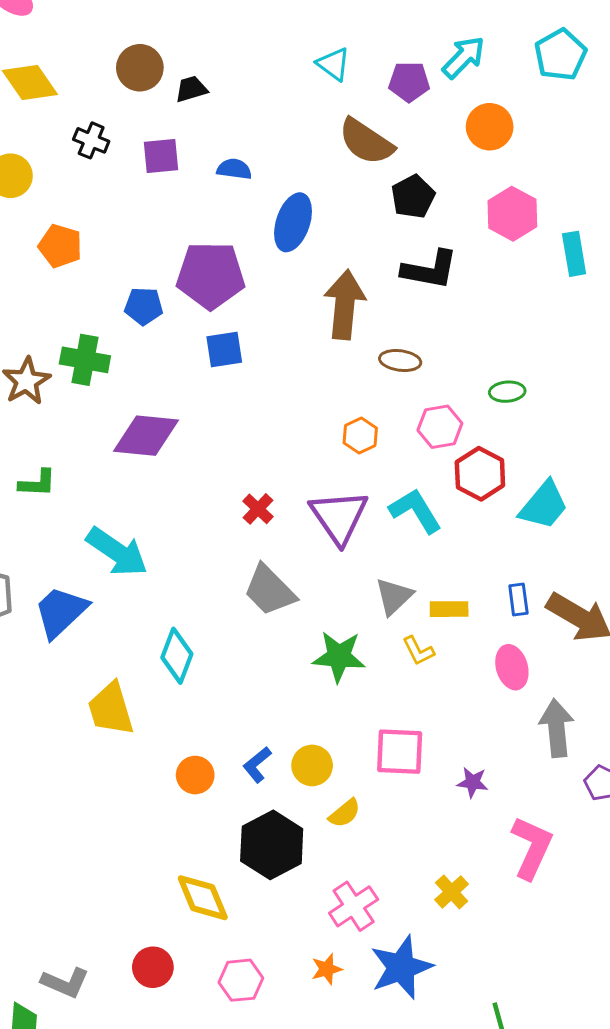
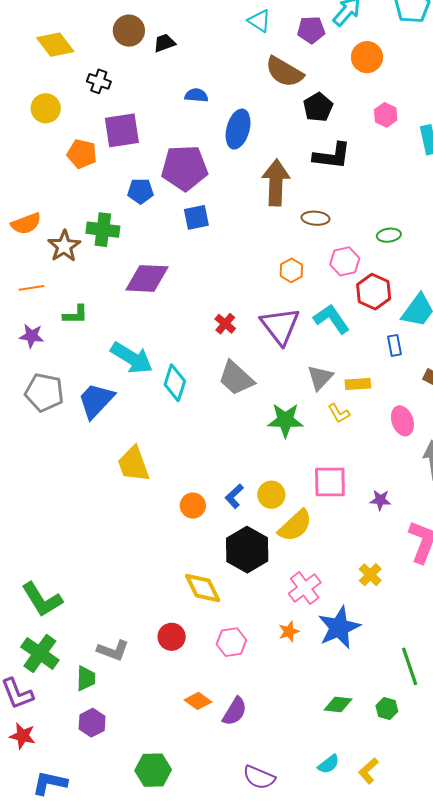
purple square: (161, 156) -> (122, 130), moved, size x1.4
pink hexagon: (512, 214) -> (386, 115), size x0.7
blue rectangle: (518, 599) -> (394, 345), moved
cyan diamond: (177, 656) -> (175, 383), moved
yellow semicircle: (345, 813) -> (295, 526), size x1.6

